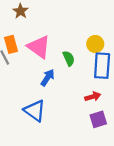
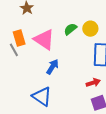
yellow circle: (95, 44) -> (90, 29), moved
green semicircle: (69, 58) -> (70, 29), moved, turned -104

